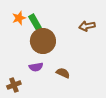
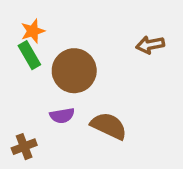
green rectangle: (35, 22) -> (29, 55), moved
brown semicircle: (63, 73) -> (109, 126), size x1.5

